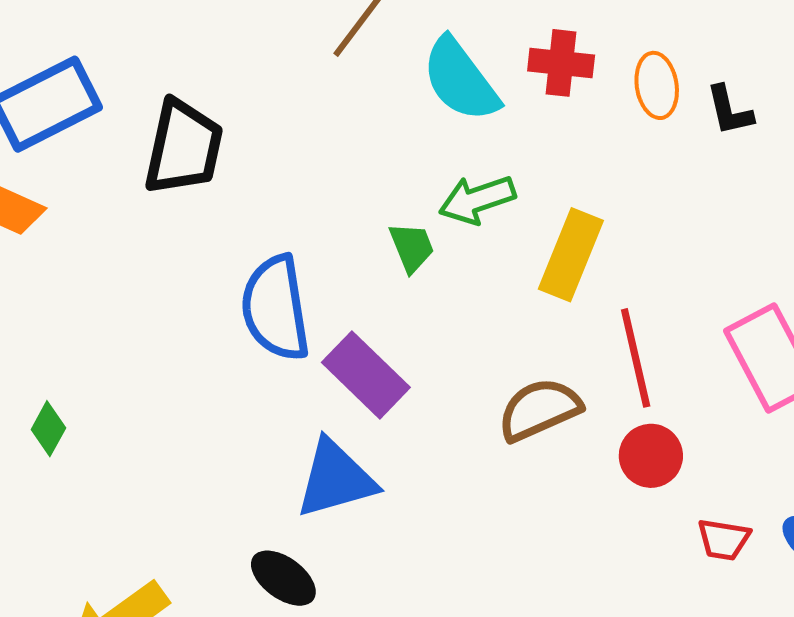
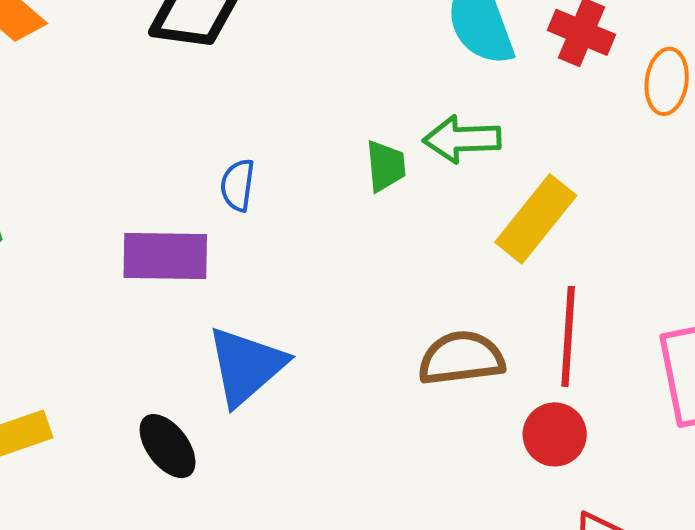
blue semicircle: (276, 308) -> (238, 185), size x0.5
purple rectangle: (366, 375) -> (165, 256), moved, turned -60
blue triangle: (336, 479) -> (246, 366), turned -42

